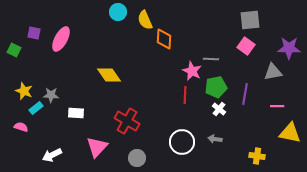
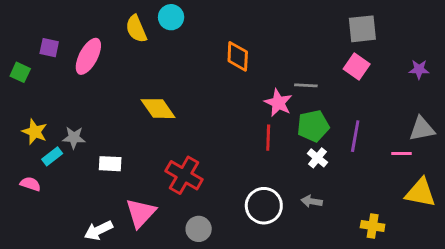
yellow semicircle: (145, 20) -> (136, 29), moved
purple star: (289, 48) -> (419, 69), size x0.6
gray triangle: (273, 72) -> (422, 129), moved
white arrow: (52, 155) -> (99, 230), moved

